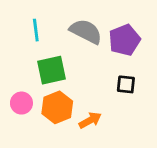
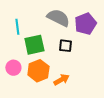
cyan line: (36, 30) -> (17, 27), moved
black square: (126, 84) -> (65, 46), moved

